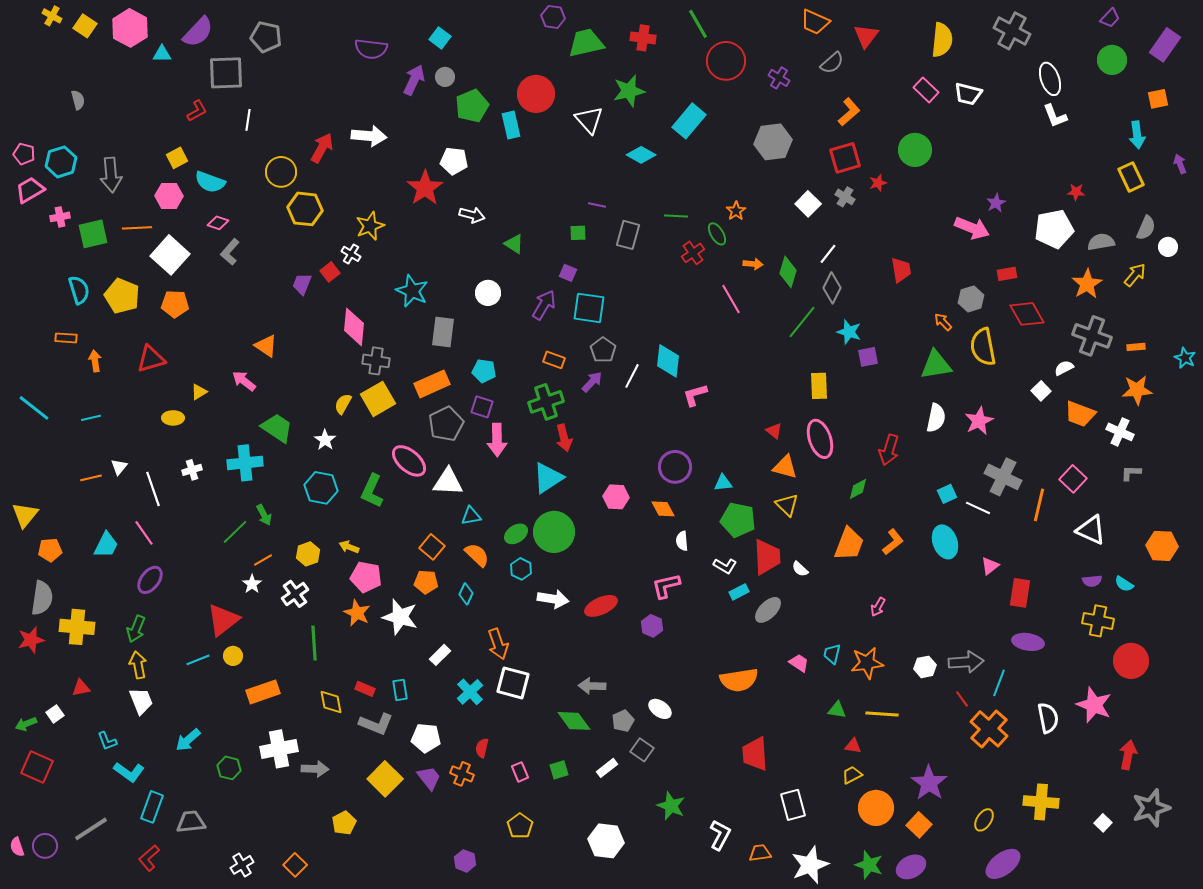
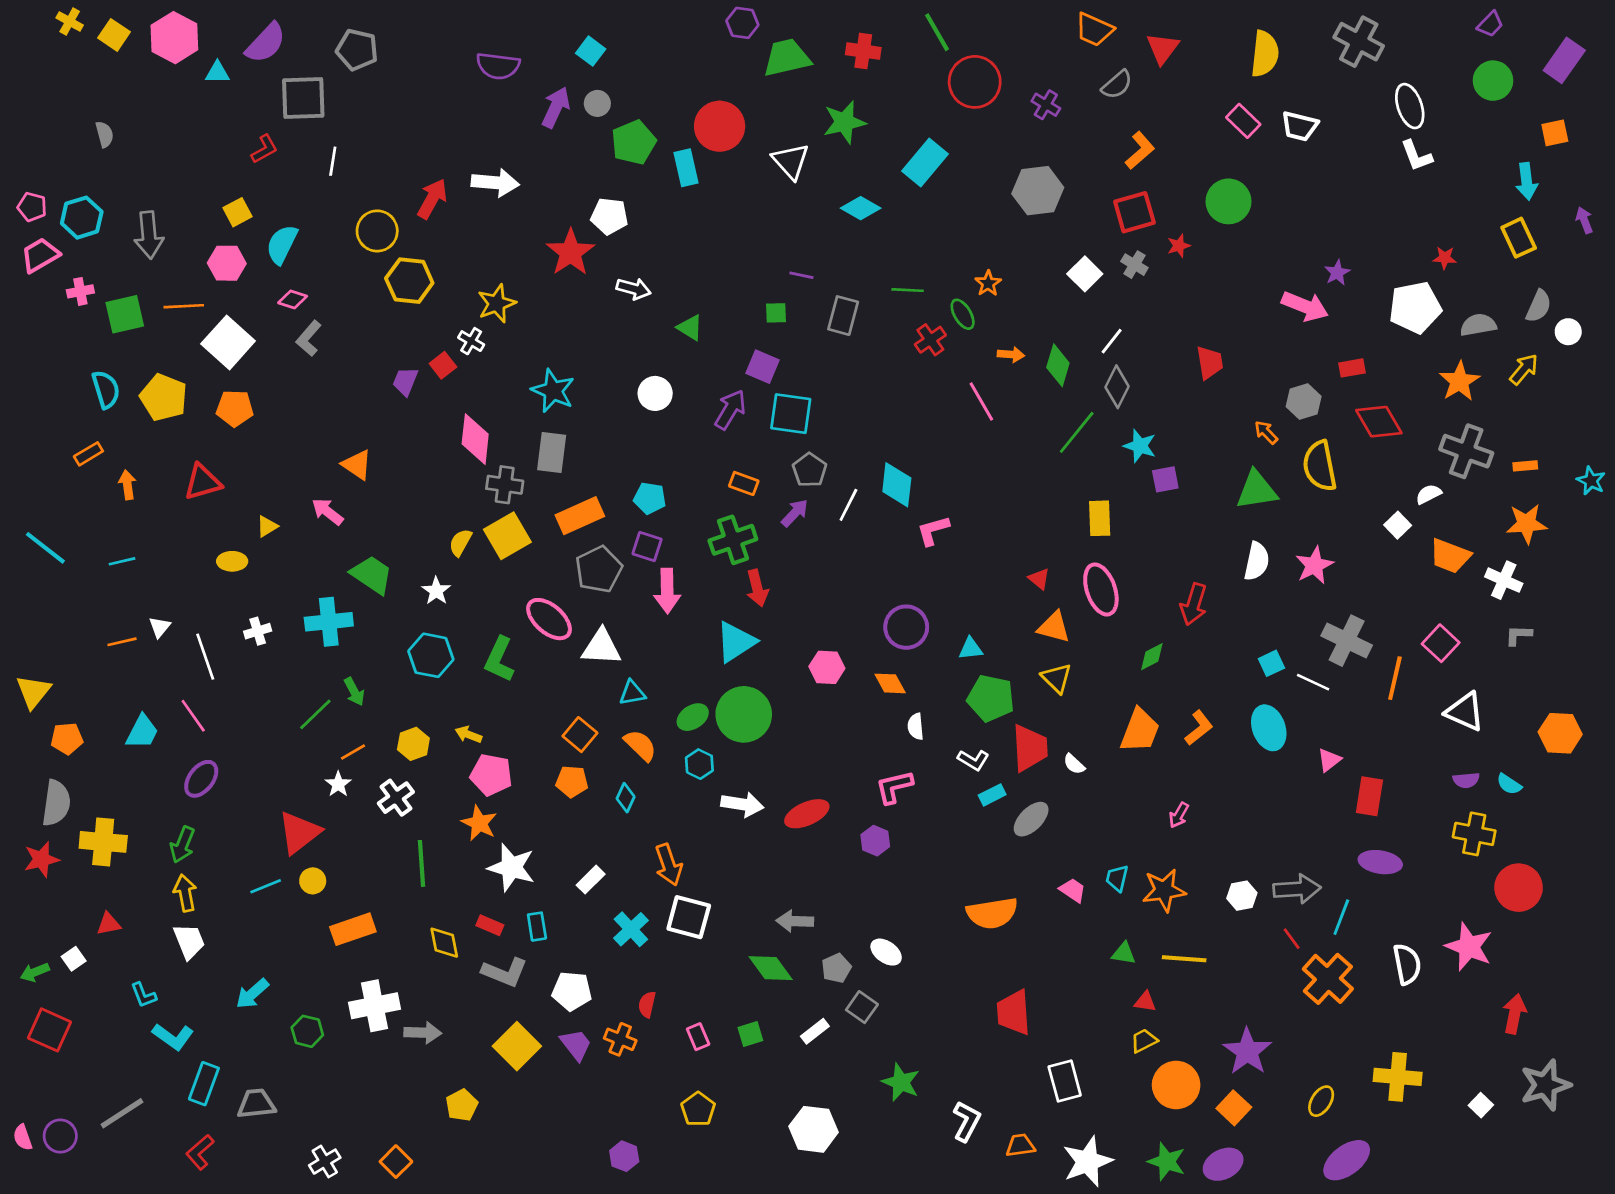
cyan semicircle: (210, 182) -> (282, 244), turned 96
purple square: (568, 273) -> (763, 367), size x1.4
gray rectangle: (443, 332) -> (552, 453), moved
orange rectangle: (66, 338) -> (88, 454), turned -35
white star: (400, 617) -> (511, 867), moved

